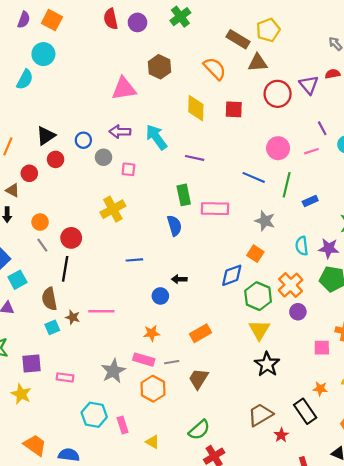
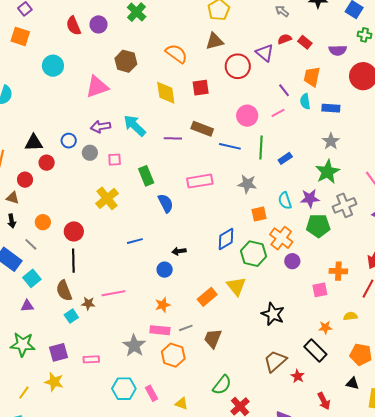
brown rectangle: (238, 39) -> (202, 129), moved
cyan circle: (43, 54) -> (53, 66), moved
black triangle: (46, 136) -> (34, 143), turned 42
green rectangle: (184, 195) -> (146, 176), moved
gray line: (42, 245) -> (31, 244), moved
orange square: (255, 254) -> (259, 214), moved, turned -35
yellow triangle: (259, 330) -> (236, 286), moved

